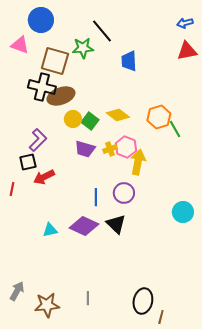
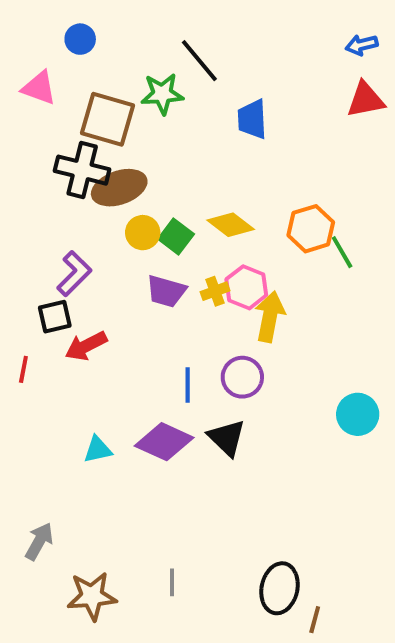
blue circle: (41, 20) -> (80, 39), size x0.6
gray arrow: (17, 291) -> (39, 541), moved

